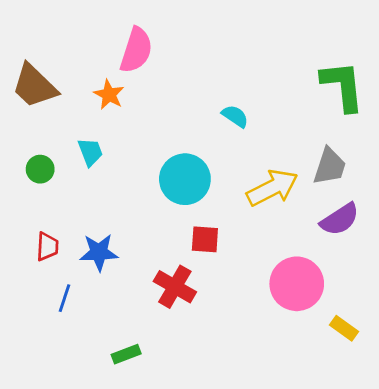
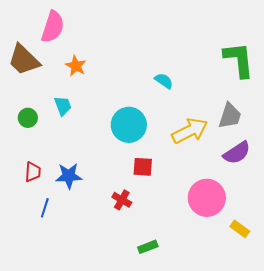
pink semicircle: (136, 50) -> (53, 27), moved
red cross: (175, 287) -> (122, 200), size x0.7
green rectangle: (126, 354) -> (148, 247), moved

